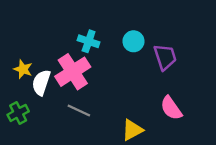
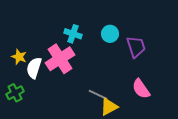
gray line: (79, 111) -> (98, 95), moved

